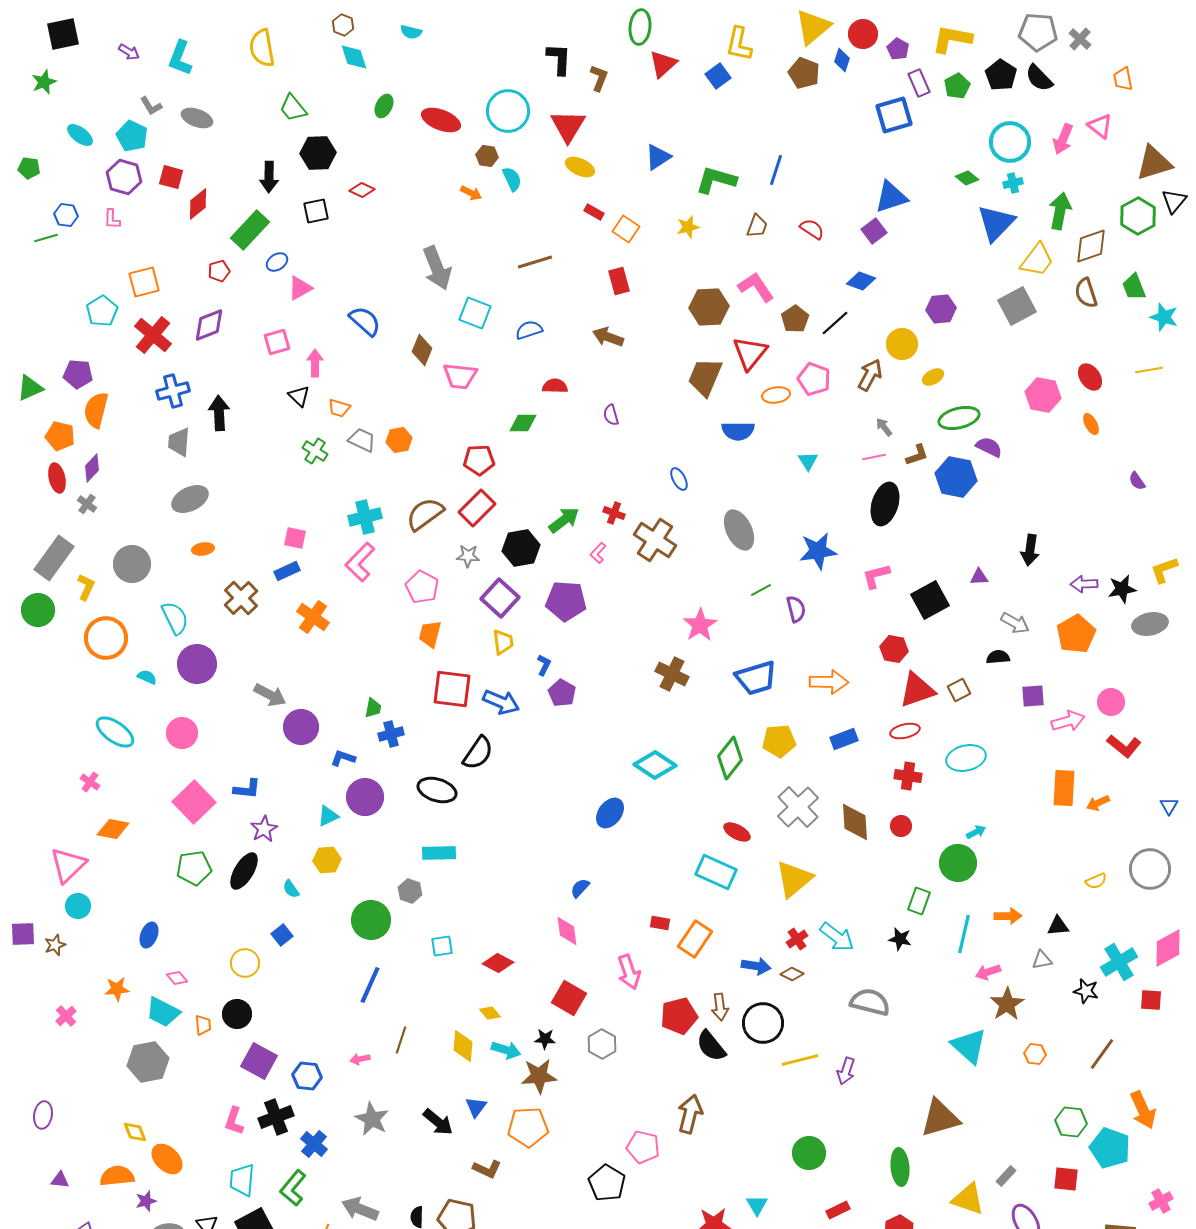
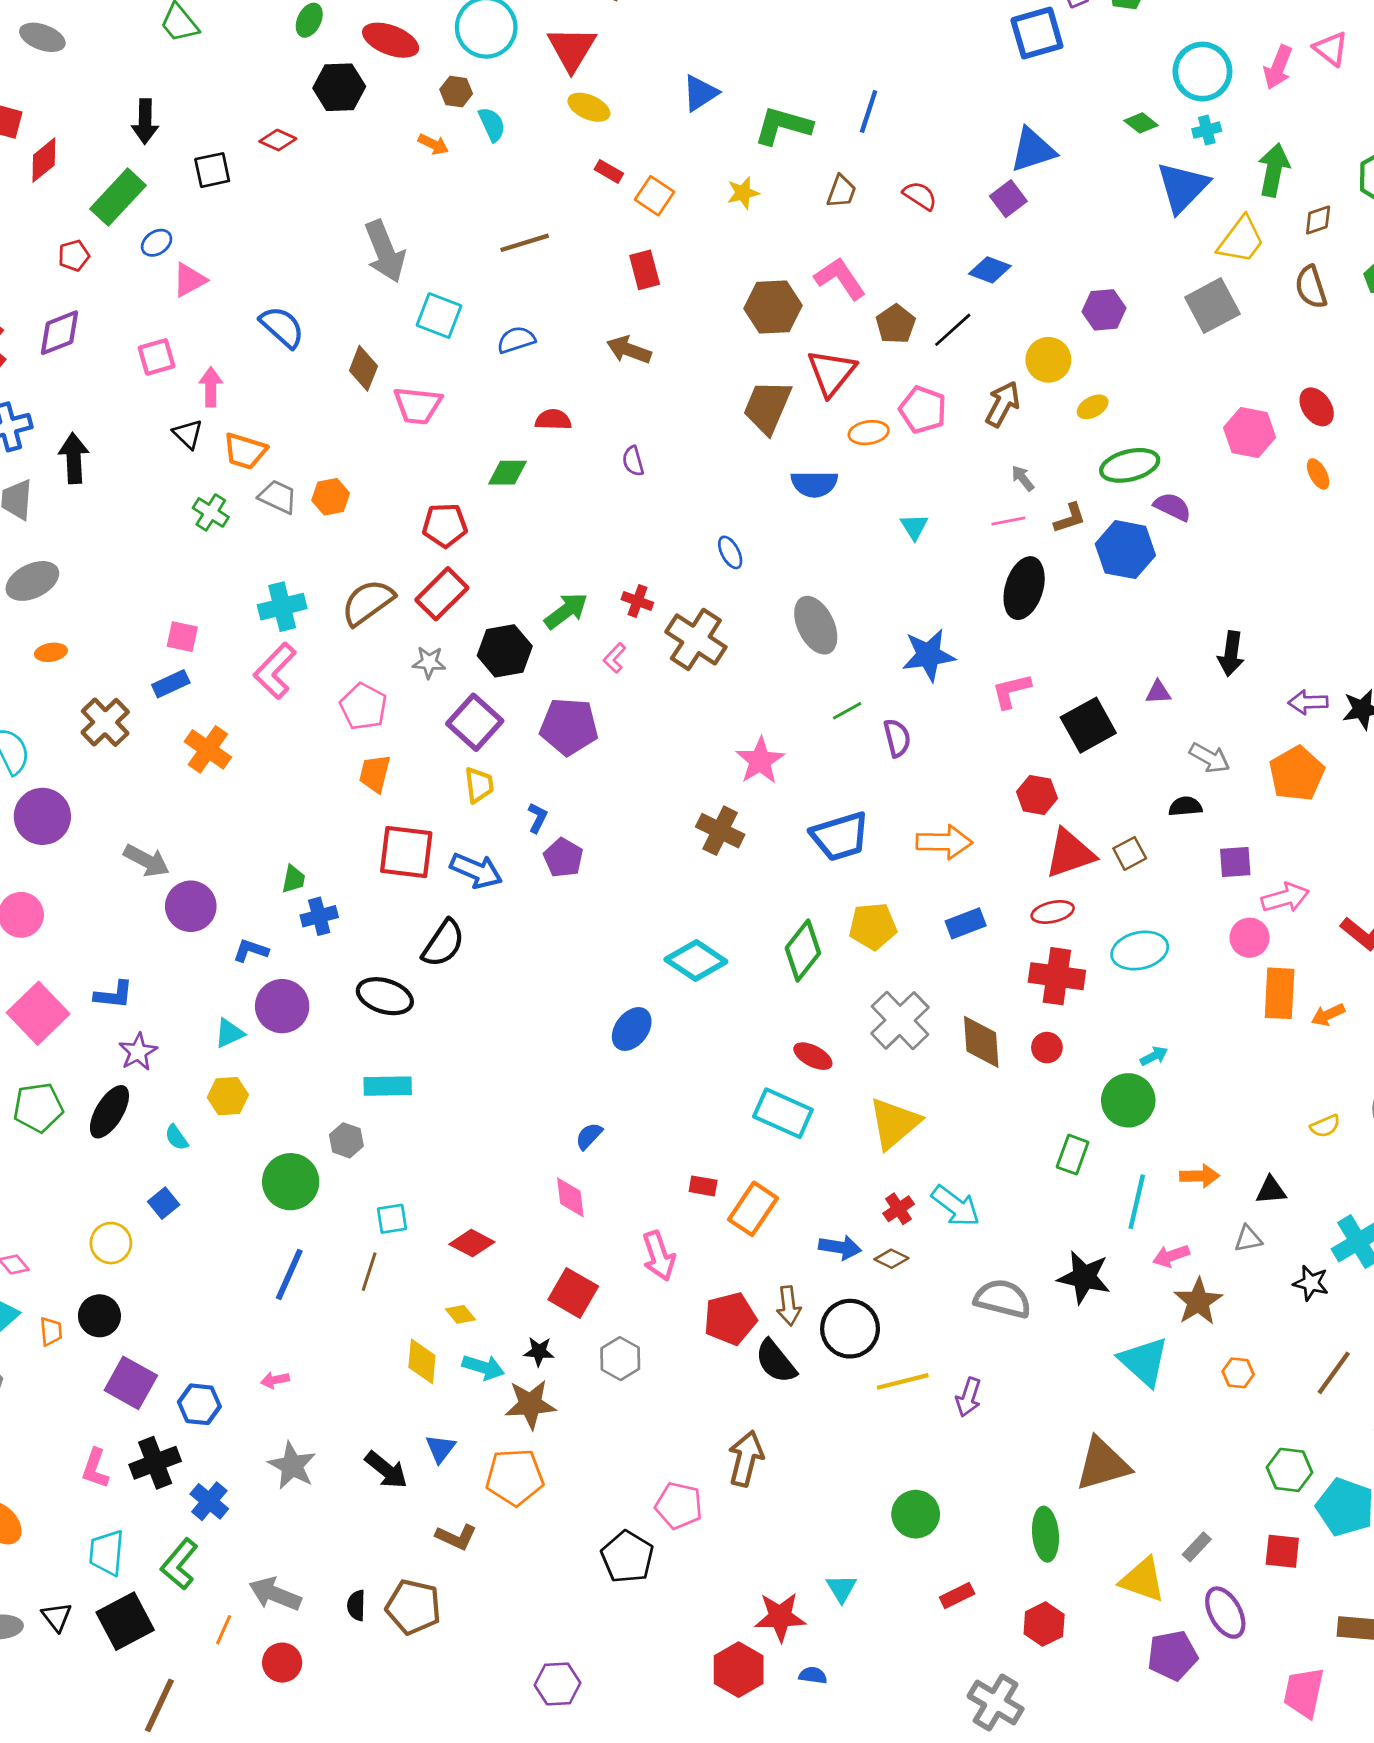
black hexagon: (318, 153) -> (339, 87), moved
brown diamond: (1091, 246) -> (1318, 220), size x0.6
orange trapezoid: (339, 408) -> (245, 451), size x1.4
pink circle: (1111, 702) -> (1250, 938), moved
red cross: (908, 776) -> (1057, 976), size x1.4
black star: (900, 939) -> (1084, 1277), moved, size x1.6
brown line: (401, 1040) -> (369, 1272), moved

